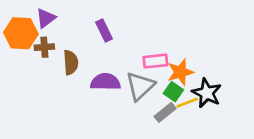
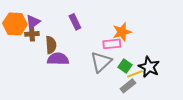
purple triangle: (46, 18) -> (33, 22), moved
orange star: (180, 72) -> (122, 32), moved
purple semicircle: (105, 82) -> (58, 59), moved
gray rectangle: (165, 112) -> (128, 86), moved

